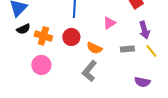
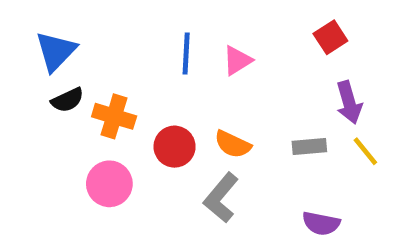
pink triangle: (109, 23) -> (237, 60), moved
red circle: (71, 37) -> (175, 147), moved
purple semicircle: (142, 82) -> (321, 223), moved

